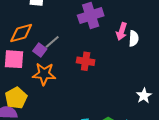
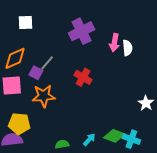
red cross: (86, 61) -> (83, 77), turned 30
yellow pentagon: (16, 98) -> (19, 124), turned -30

